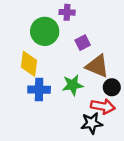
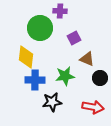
brown triangle: (97, 66) -> (87, 59), size x0.7
red arrow: (103, 106) -> (93, 107), moved
black star: (92, 123) -> (52, 102), moved

